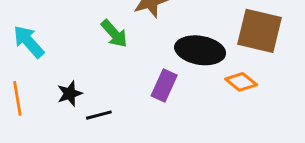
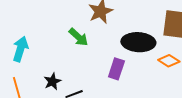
cyan arrow: (29, 42) -> (20, 49), turned 65

